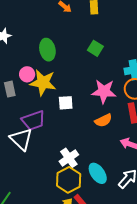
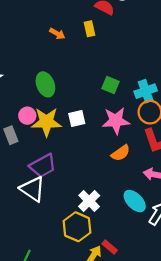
green square: (95, 48) -> (111, 85), moved
white square: (66, 103) -> (77, 119), moved
cyan ellipse: (98, 173) -> (135, 201), moved
yellow hexagon: (69, 180) -> (77, 227), moved

